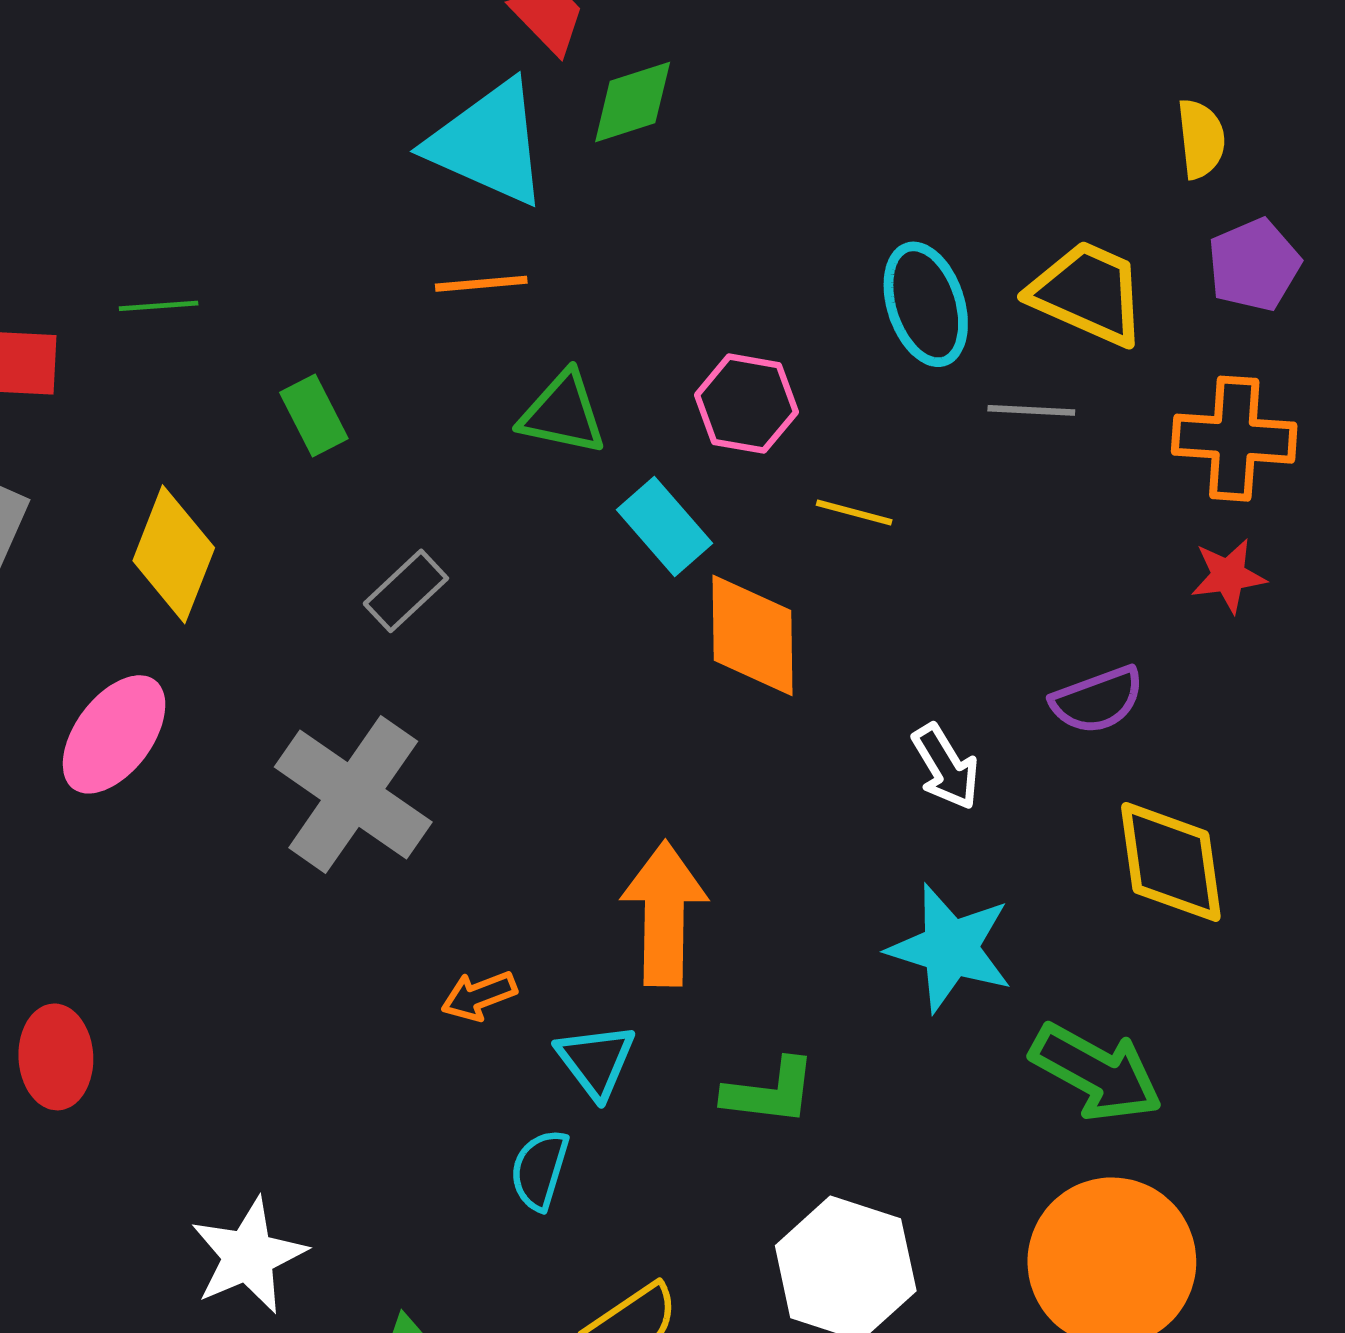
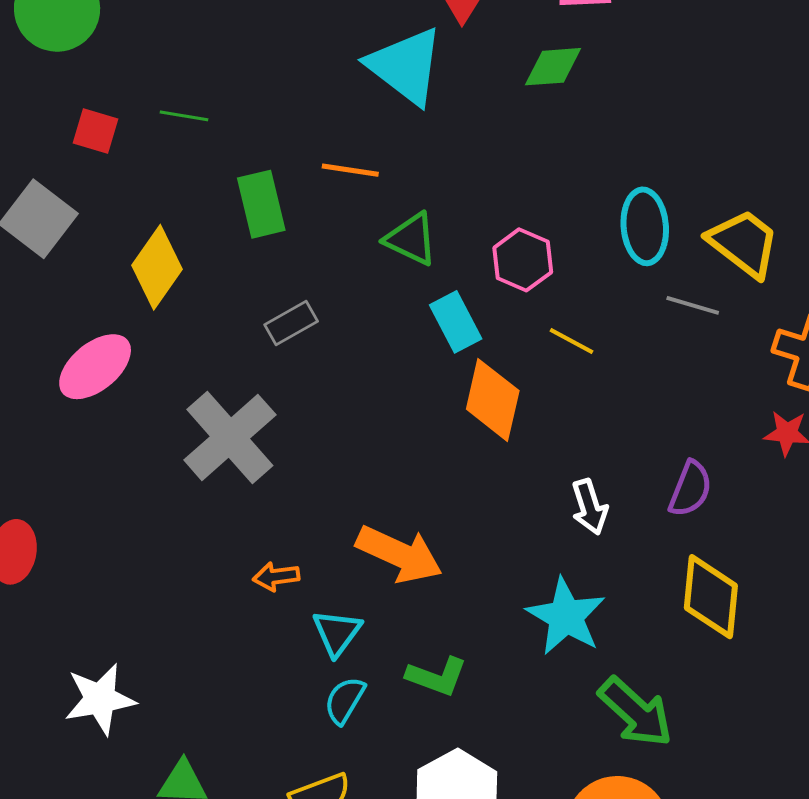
green diamond: (633, 102) -> (553, 67), moved
orange line: (481, 284) -> (350, 170), moved
green rectangle: (314, 415) -> (261, 204), size x1.4
purple semicircle: (1097, 700) -> (690, 489), turned -62
orange arrow: (664, 914) -> (399, 554), turned 100
cyan semicircle: (540, 1170) -> (345, 700), moved

